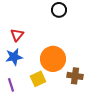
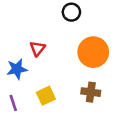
red triangle: (17, 35) -> (37, 48), moved
orange circle: (53, 59) -> (93, 52), moved

